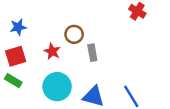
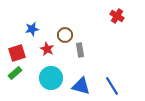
blue star: (18, 27) -> (32, 29), moved
green rectangle: (13, 81) -> (15, 73), turned -72

